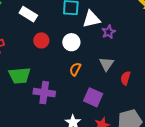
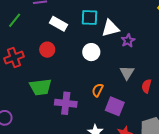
white rectangle: (28, 14) -> (59, 24), moved
red circle: (41, 40) -> (47, 50), moved
orange semicircle: (75, 69) -> (98, 90), moved

